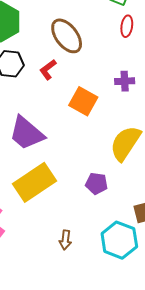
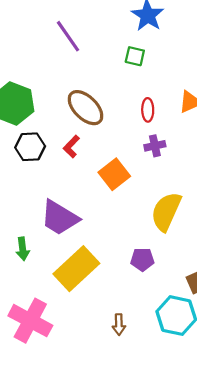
red ellipse: (127, 26) -> (148, 110), moved
orange square: (83, 101) -> (114, 174), turned 32

